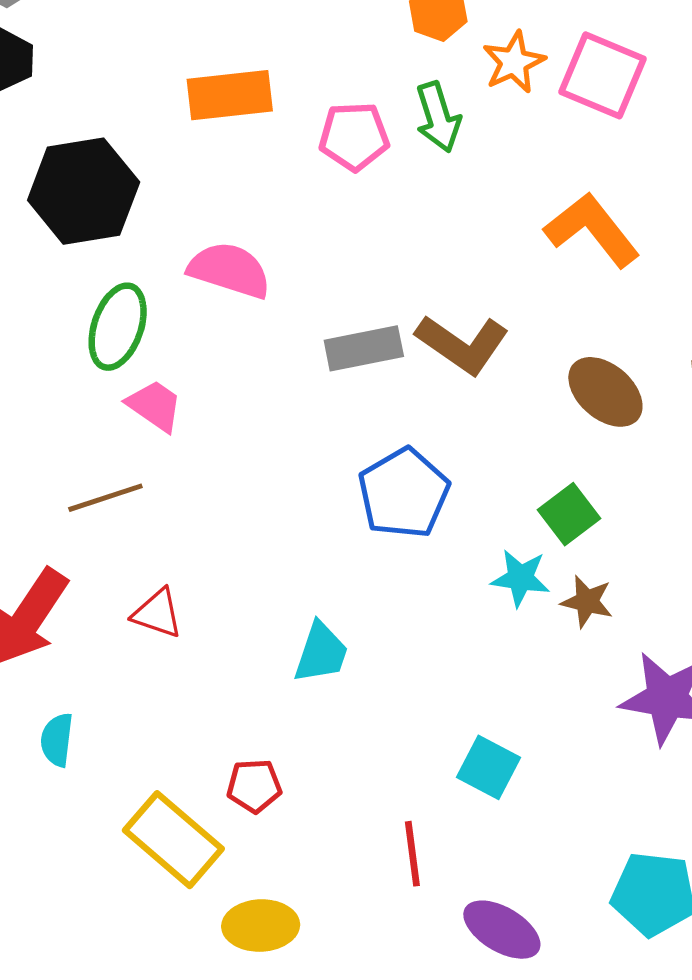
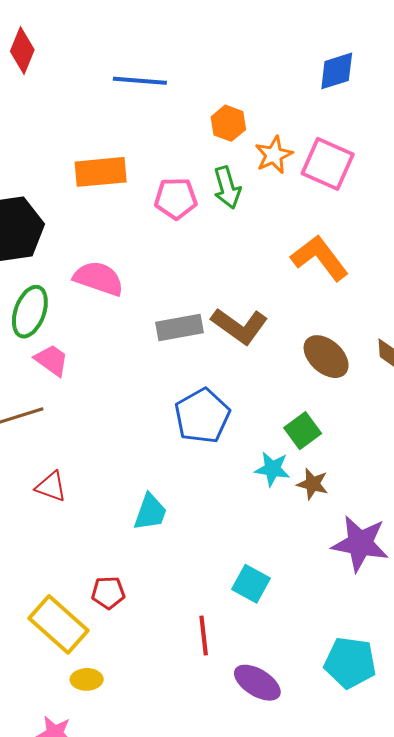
yellow ellipse: (261, 926) -> (87, 679), moved, size x0.7

